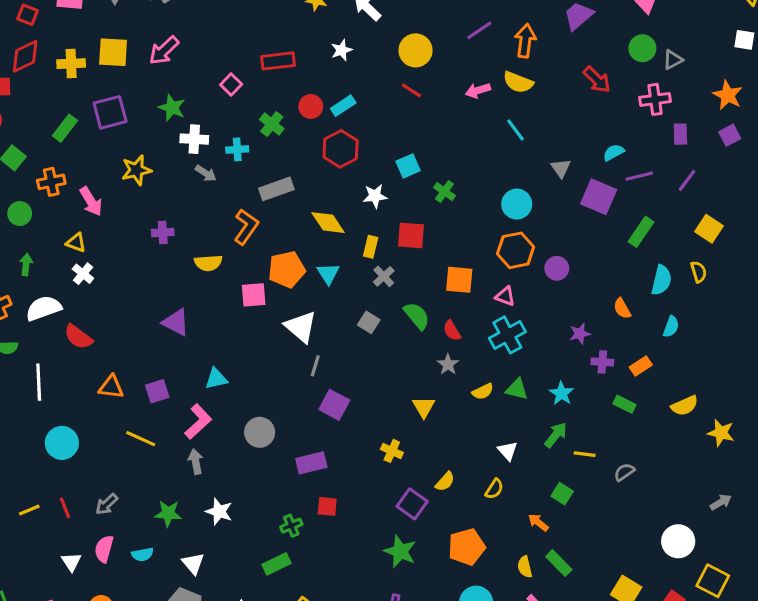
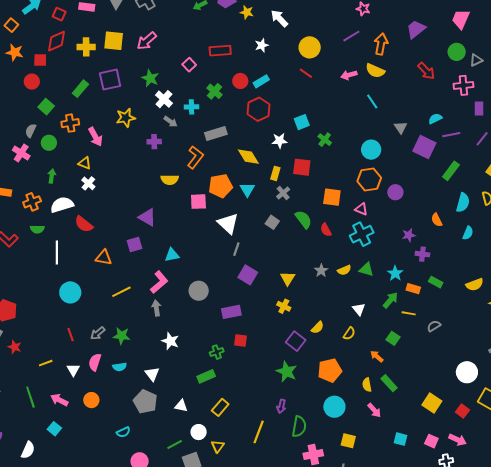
white cross: (194, 139) -> (164, 99), turned 36
purple cross: (163, 232) -> (154, 142), moved
gray star: (448, 364) -> (321, 271), moved
orange rectangle: (641, 366) -> (413, 289), moved, turned 48
purple square: (157, 391) -> (134, 244), moved
yellow triangle: (424, 407) -> (288, 278), moved
yellow line: (141, 439) -> (121, 292), turned -54
yellow line: (29, 510) -> (46, 363), moved
green star: (168, 513) -> (122, 336), moved

